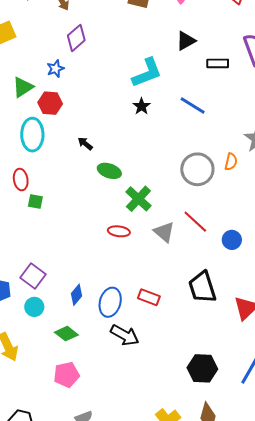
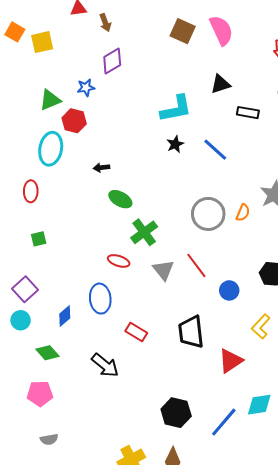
black star: (142, 106) -> (175, 144), moved
black arrow: (85, 144) -> (101, 168), turned -56
green square: (35, 202) -> (39, 239), moved, turned -35
blue ellipse: (110, 302) -> (100, 299), moved, turned -32

